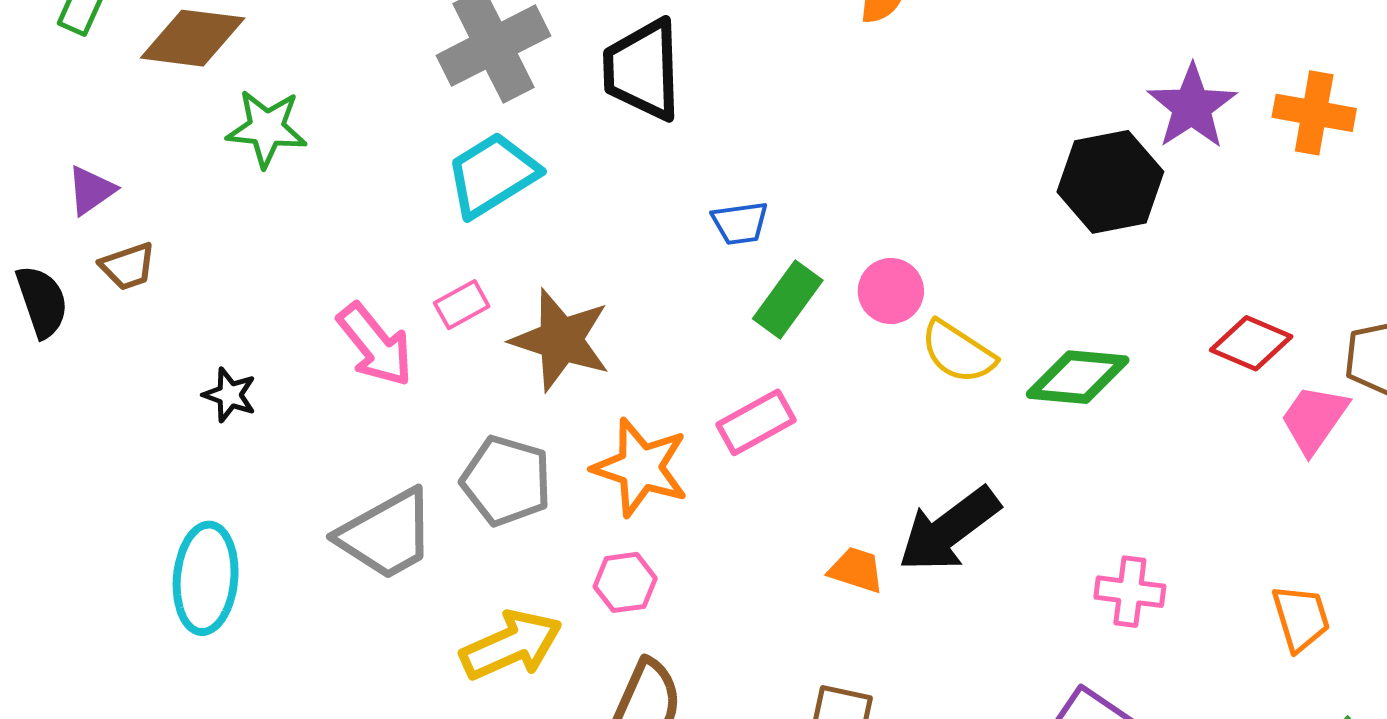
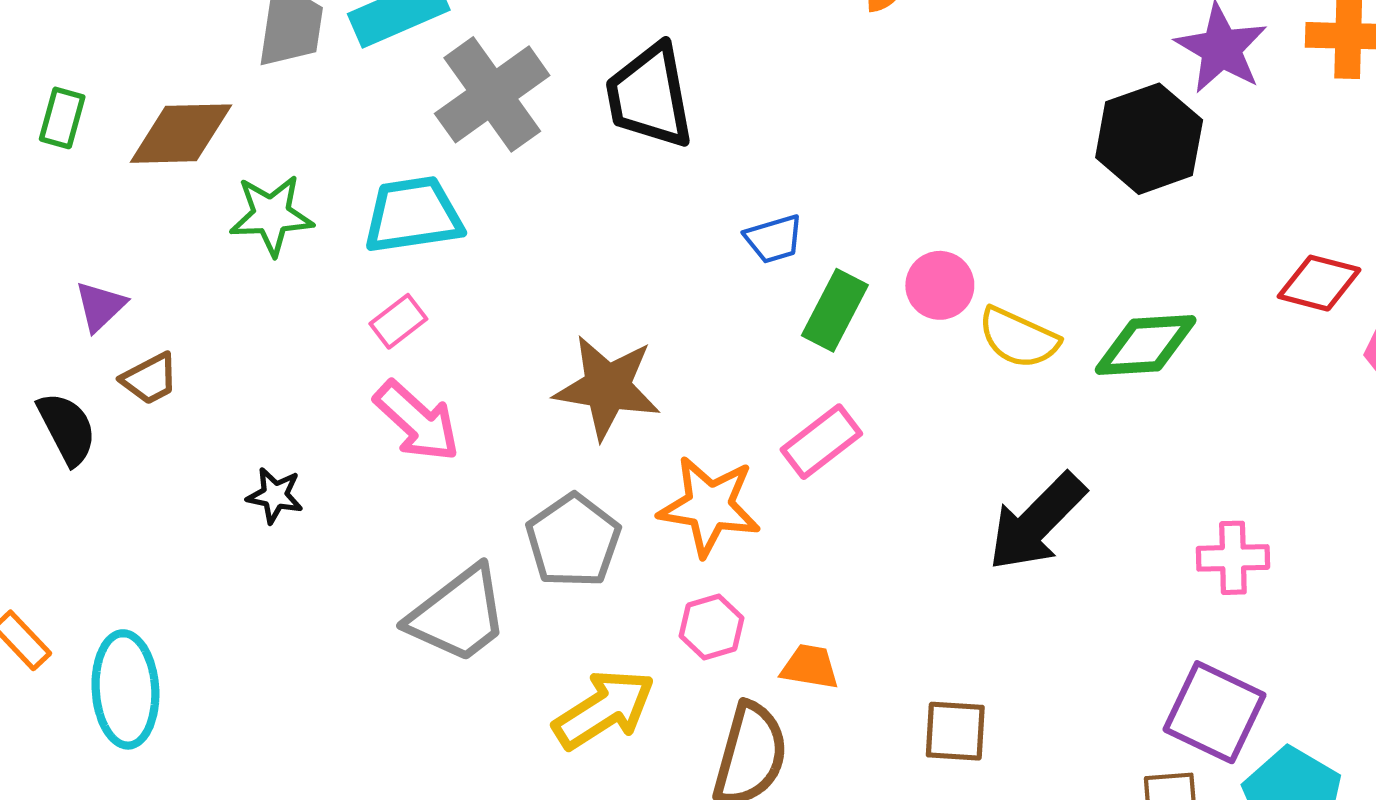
cyan trapezoid: (492, 175) -> (413, 215), moved, turned 32
pink rectangle: (462, 305) -> (398, 321), moved
gray pentagon: (506, 481) -> (573, 541), turned 30
orange trapezoid: (856, 570) -> (810, 667), moved
cyan ellipse: (206, 578) -> (125, 689), moved

